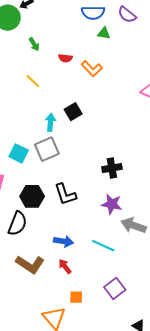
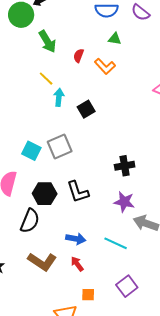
green triangle: (104, 33) -> (115, 39), moved
green arrow: (34, 44) -> (47, 42), size x1.6
red semicircle: (65, 58) -> (79, 56), turned 104
cyan arrow: (50, 122) -> (59, 97), moved

